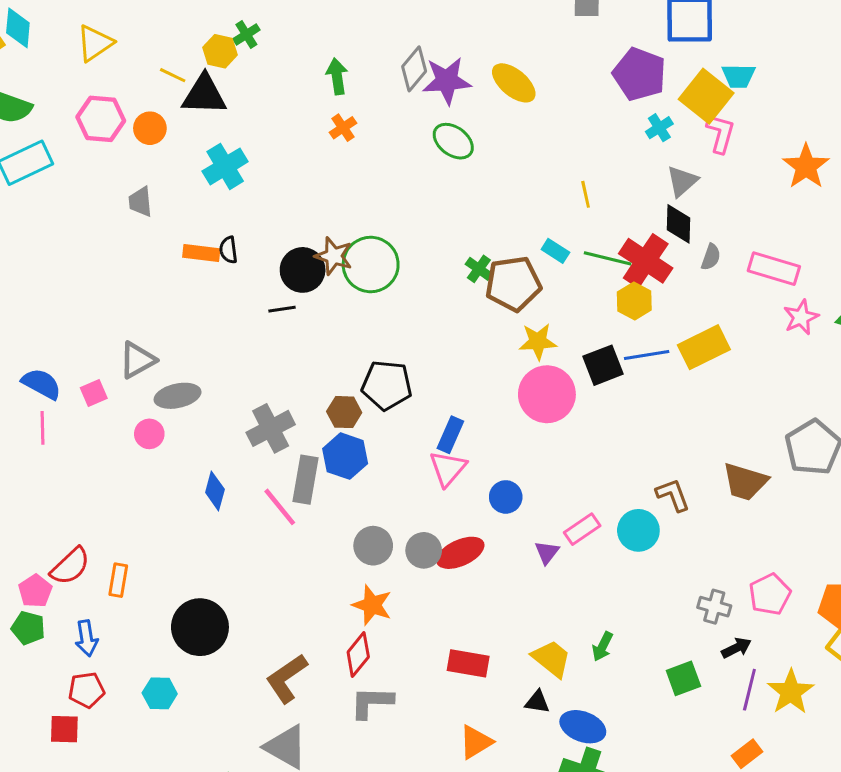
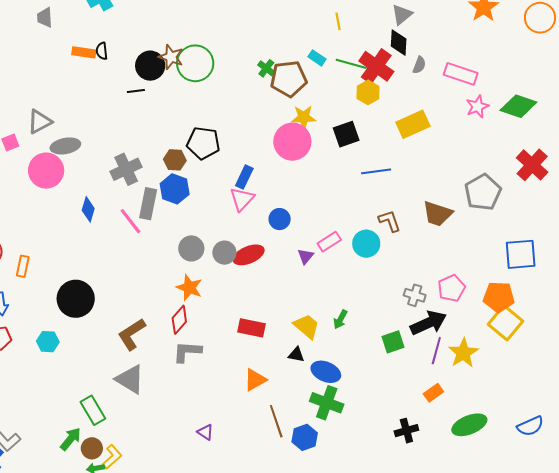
blue line: (647, 355) -> (376, 171), moved
pink circle: (547, 394) -> (292, 142), moved
pink circle: (149, 434) -> (46, 171), size x1.8
black arrow: (736, 648) -> (428, 323), size x1.8

